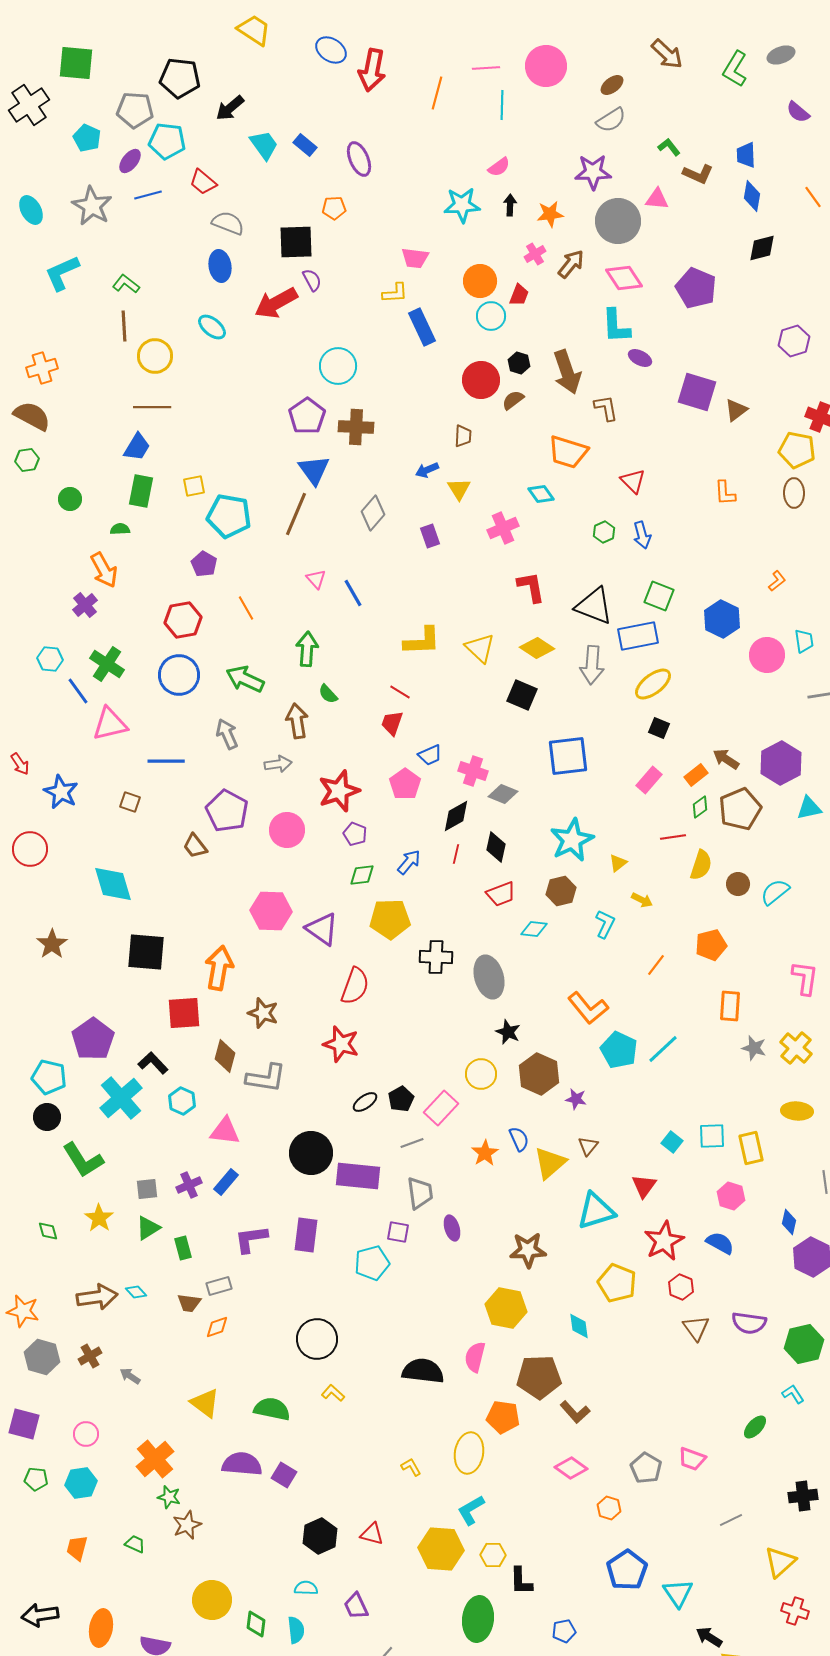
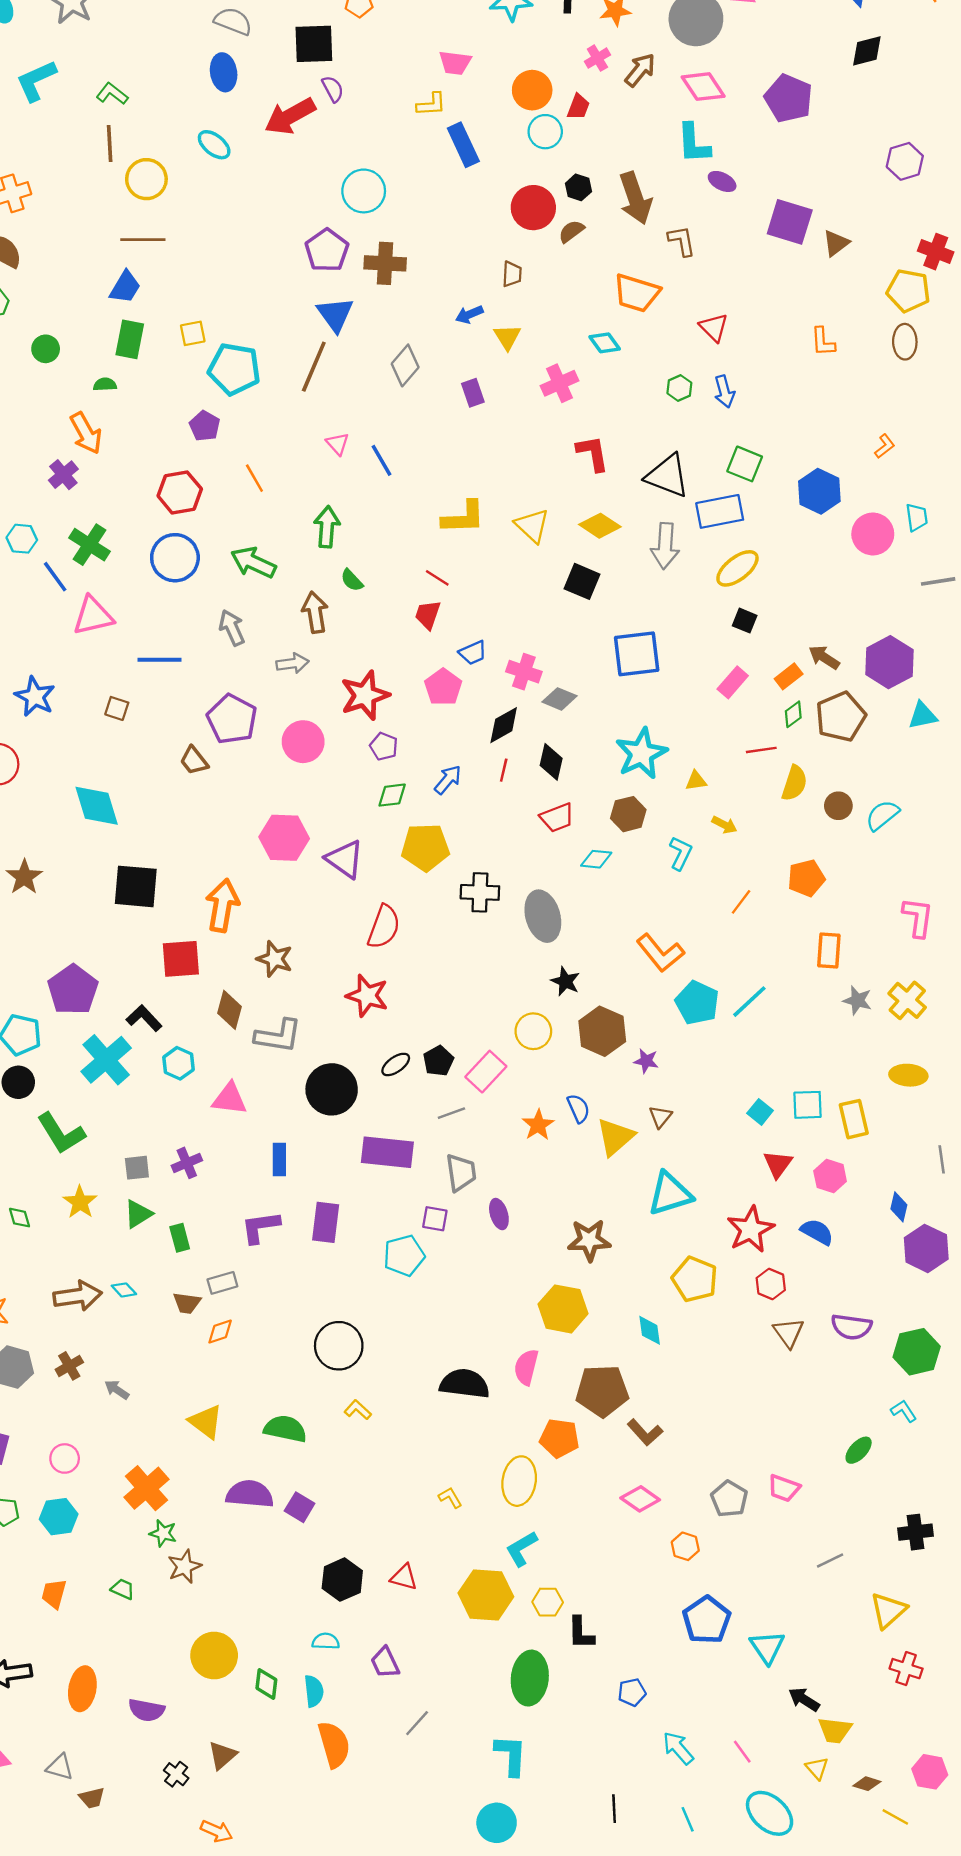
yellow triangle: (618, 863) -> (696, 781), turned 30
black circle: (311, 1153) -> (332, 1089), moved
blue rectangle: (226, 1182) -> (279, 1159), moved, turned -40
red triangle: (644, 1186) -> (778, 1164), moved

